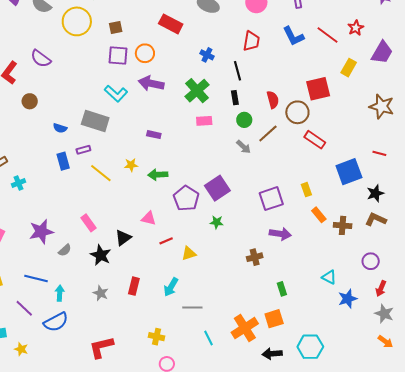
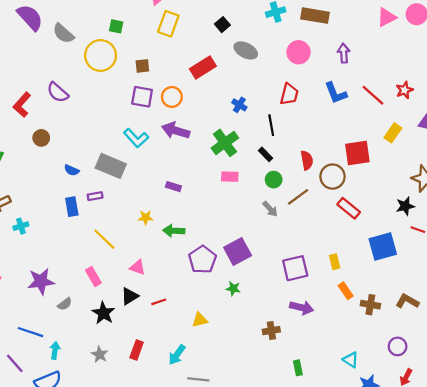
red rectangle: (171, 24) -> (203, 67), turned -65
black rectangle: (235, 98) -> (266, 154), turned -40
yellow line: (101, 173) -> (104, 239), moved
black star: (375, 193) -> (405, 206), moved
pink triangle: (149, 218) -> (137, 267), moved
red line: (166, 241) -> (159, 302), moved

